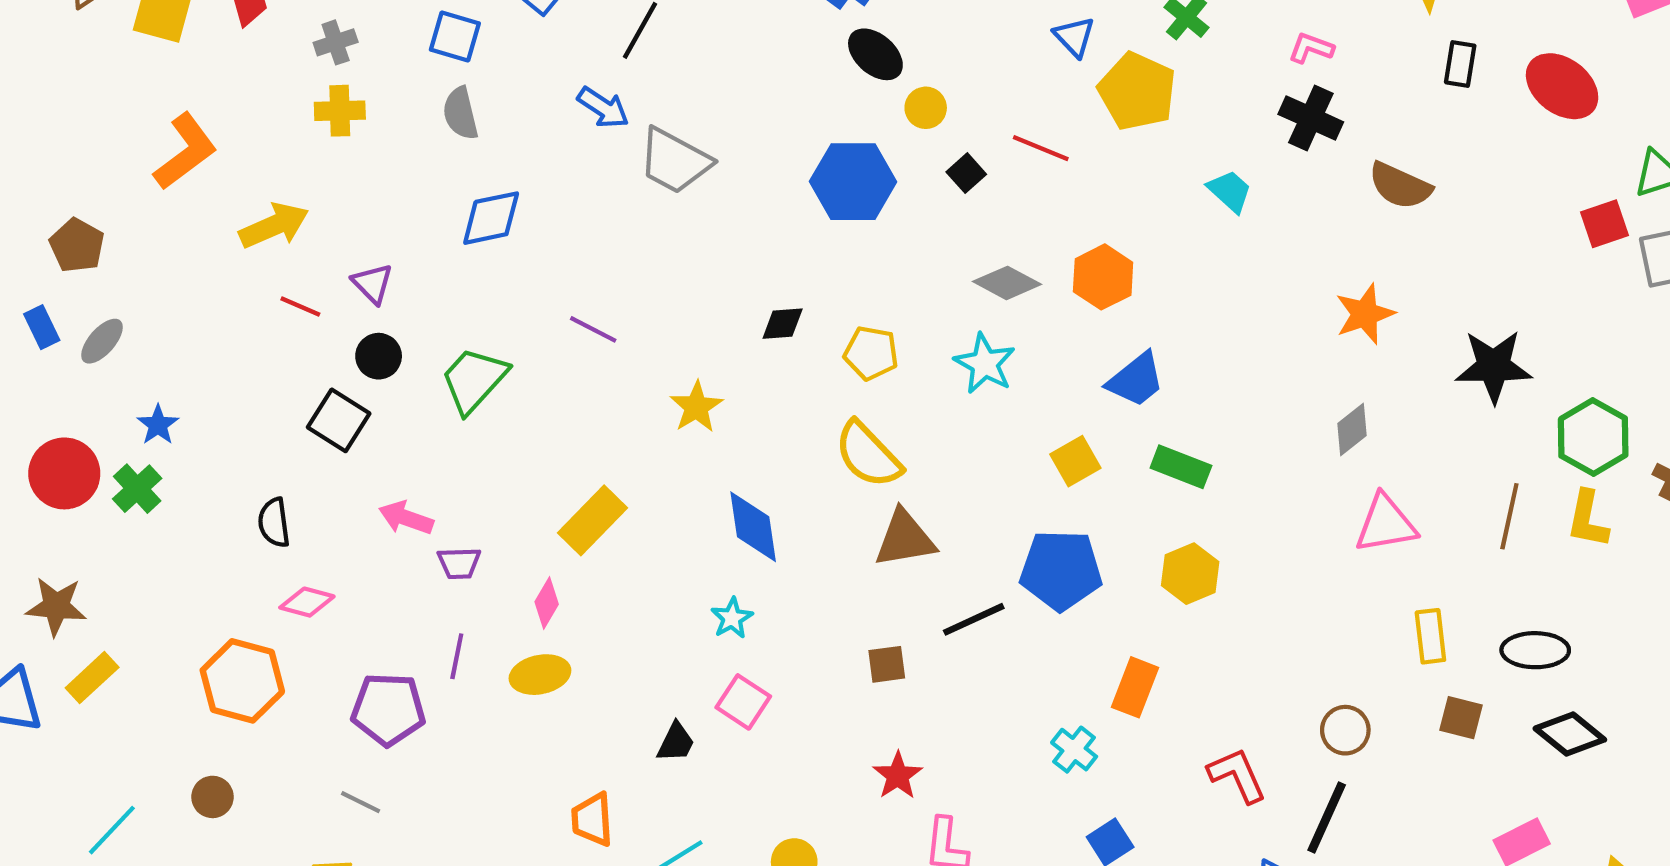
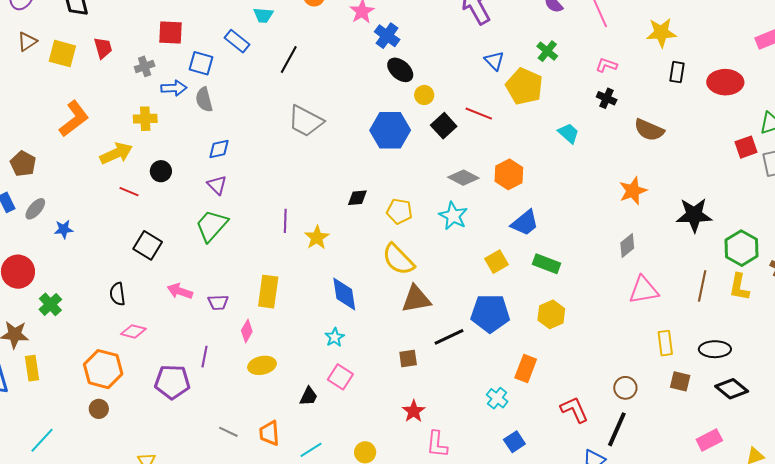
red ellipse: (1562, 86) -> (725, 82), turned -36
blue arrow: (603, 108) -> (174, 88), moved, turned -35
yellow cross: (340, 111) -> (145, 119), moved
black cross: (1311, 118) -> (607, 98), size x0.7
black square: (966, 173) -> (444, 126), size x1.4
blue diamond: (491, 218) -> (219, 149), size x0.7
purple triangle: (373, 283) -> (217, 185), moved
purple line: (593, 329) -> (285, 221), moved, turned 65
black circle: (379, 356) -> (161, 171), moved
blue star: (158, 425) -> (64, 229), moved, turned 30
green cross: (137, 489) -> (50, 304), moved
yellow rectangle: (592, 520) -> (268, 292), turned -36
purple trapezoid: (459, 563) -> (218, 302), moved
yellow ellipse: (540, 675) -> (262, 365), moved
yellow rectangle: (92, 678) -> (32, 368), turned -55
brown circle: (212, 797) -> (99, 409), moved
gray line: (361, 802) -> (228, 432), moved

